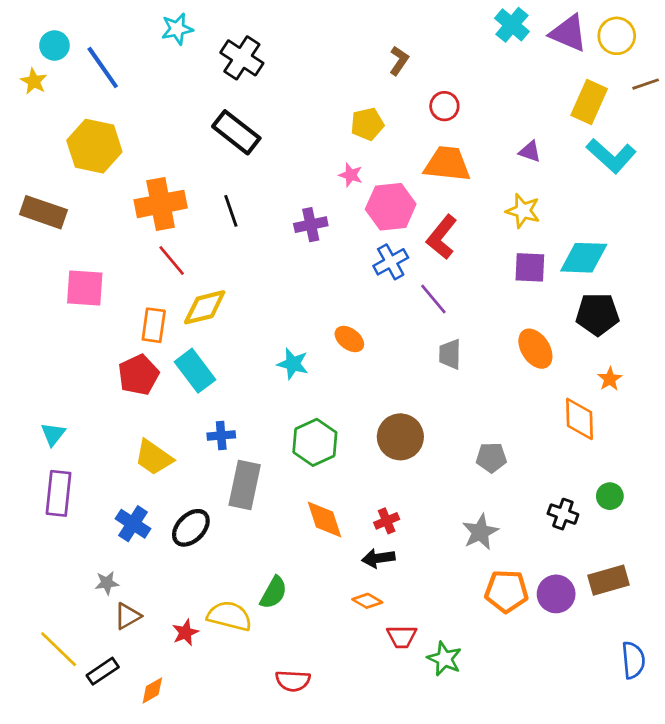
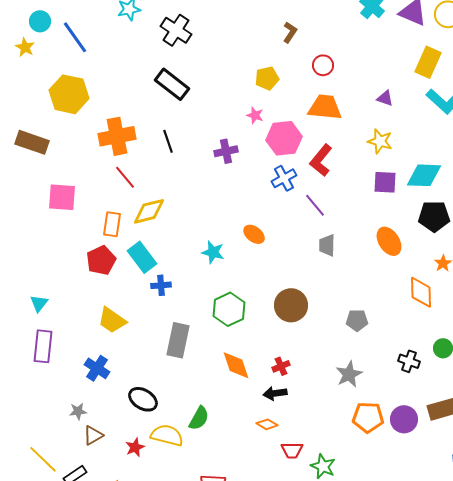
blue cross: (221, 435) -> (161, 285), moved
black ellipse: (191, 528) -> (143, 399), moved, turned 76

